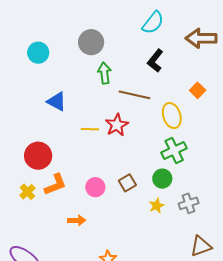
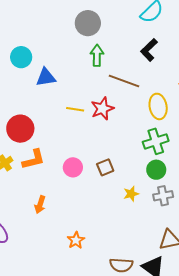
cyan circle: (38, 53) -> (21, 57), moved
blue triangle: (57, 102) -> (46, 77), turned -45
green circle: (162, 179) -> (156, 170), moved
orange arrow: (77, 220) -> (40, 205), moved, turned 102

